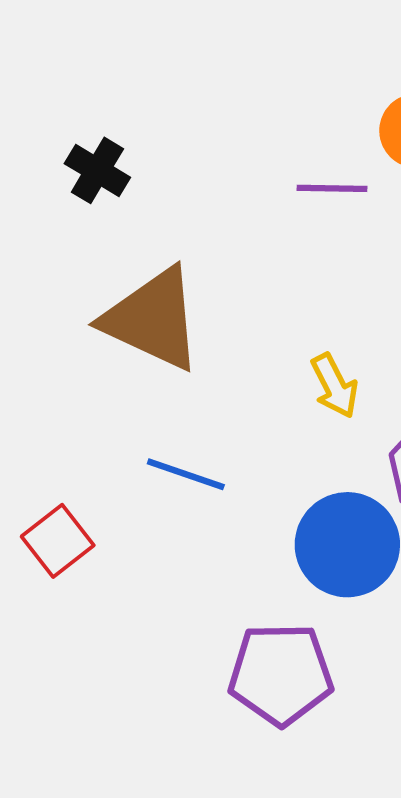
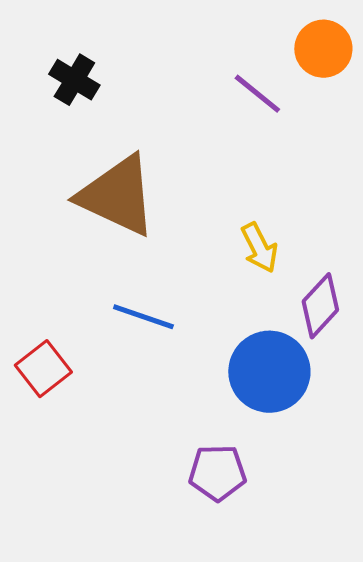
purple line: (332, 188) -> (257, 94), turned 38
purple pentagon: (281, 674) -> (217, 473), size x0.7

